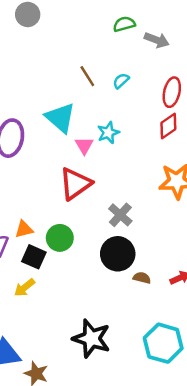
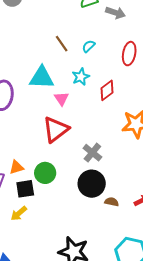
cyan triangle: (60, 118) -> (42, 78), turned -36
red diamond: (168, 126) -> (107, 90), moved
cyan star: (108, 133) -> (81, 77), moved
black square: (34, 257) -> (25, 189), turned -30

